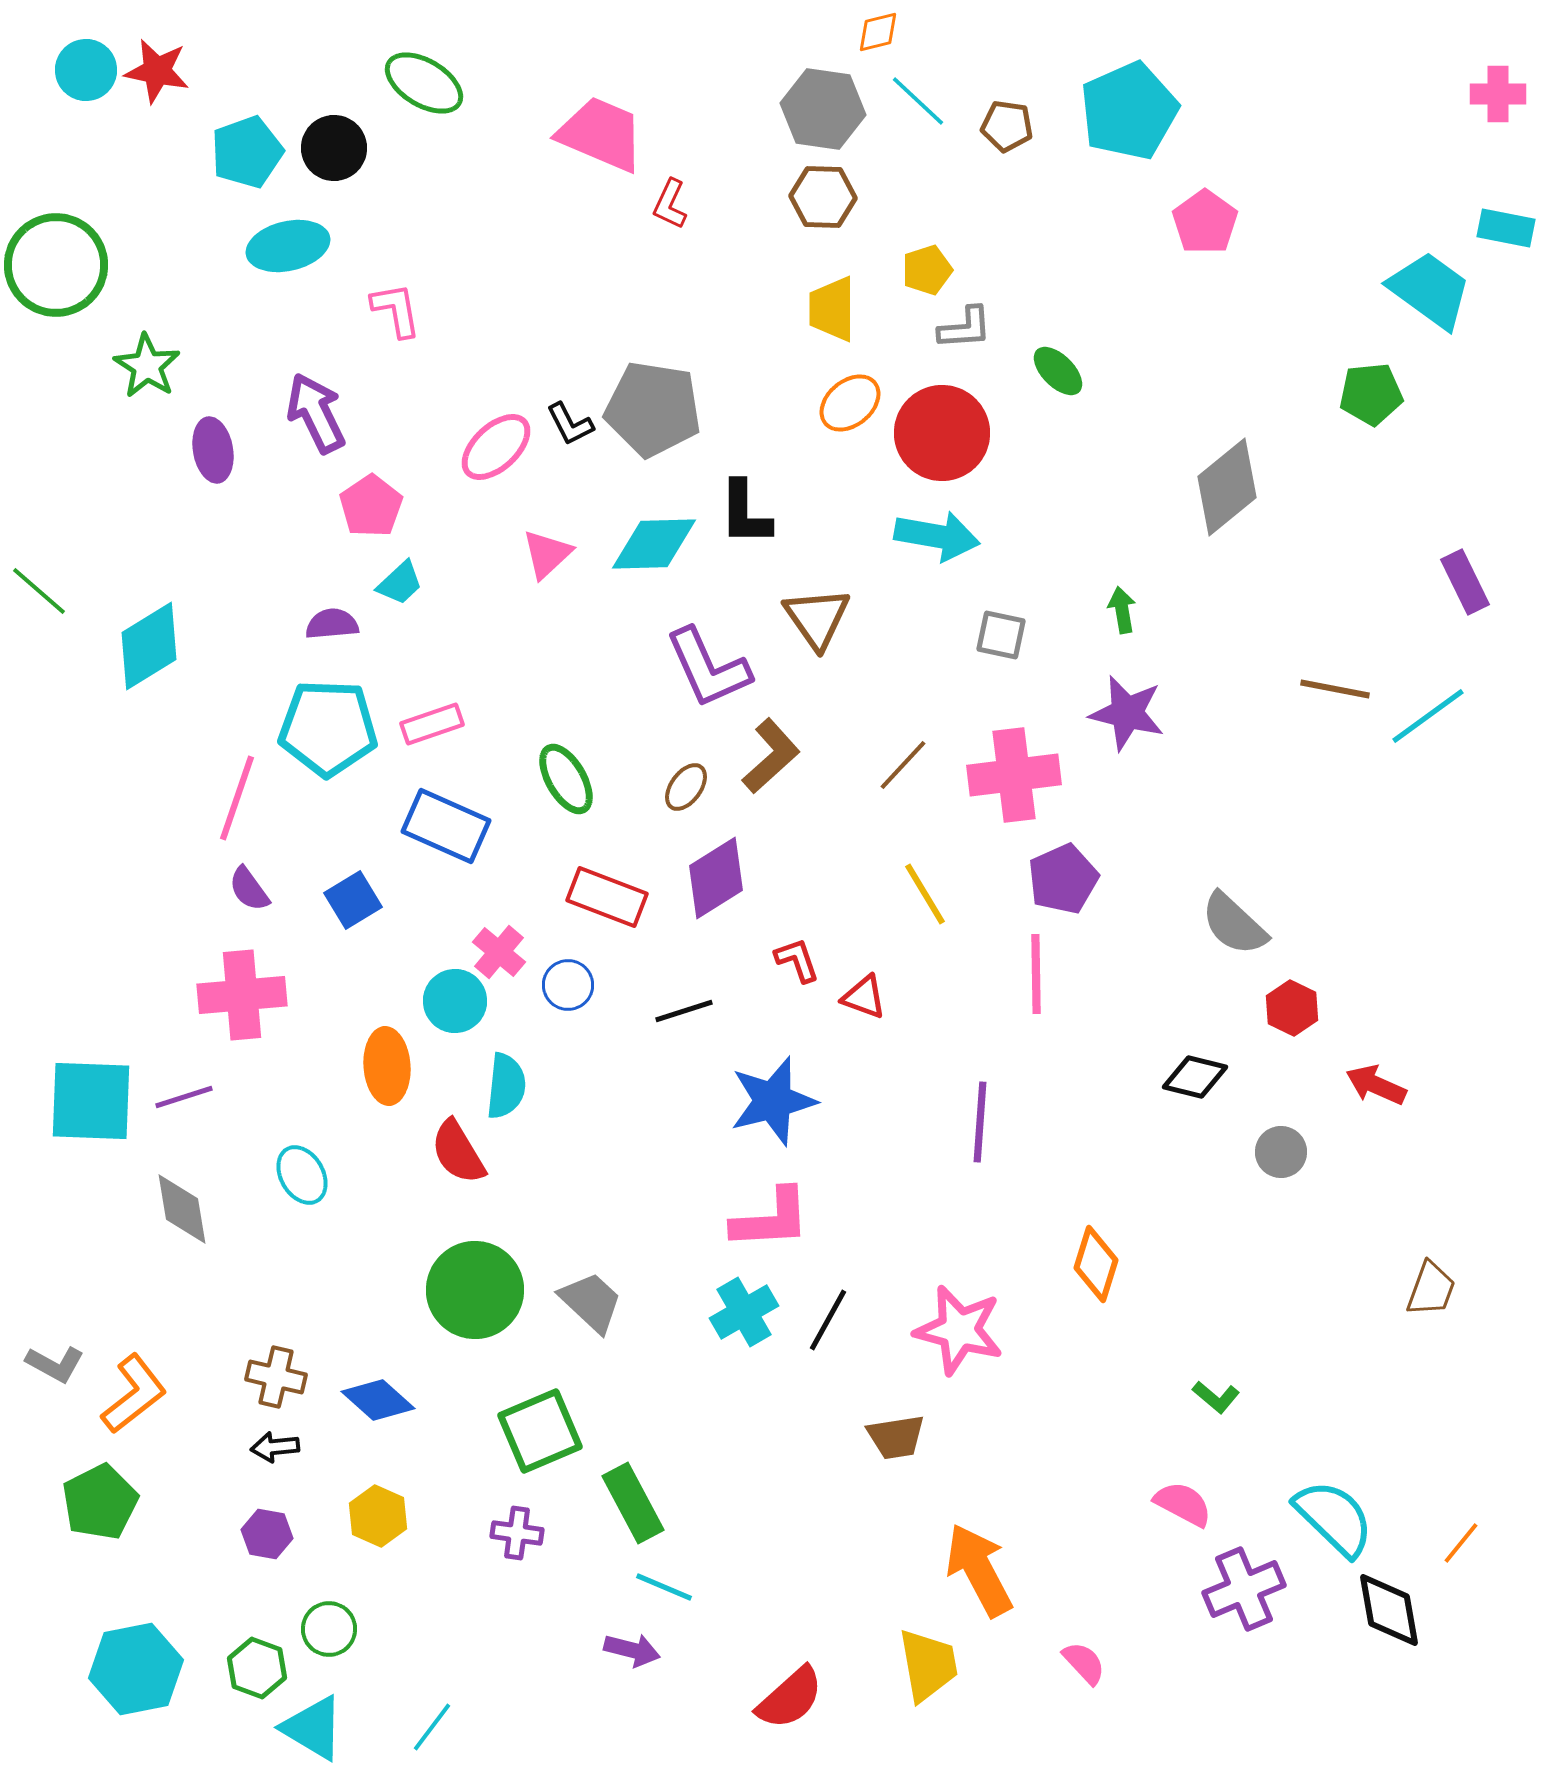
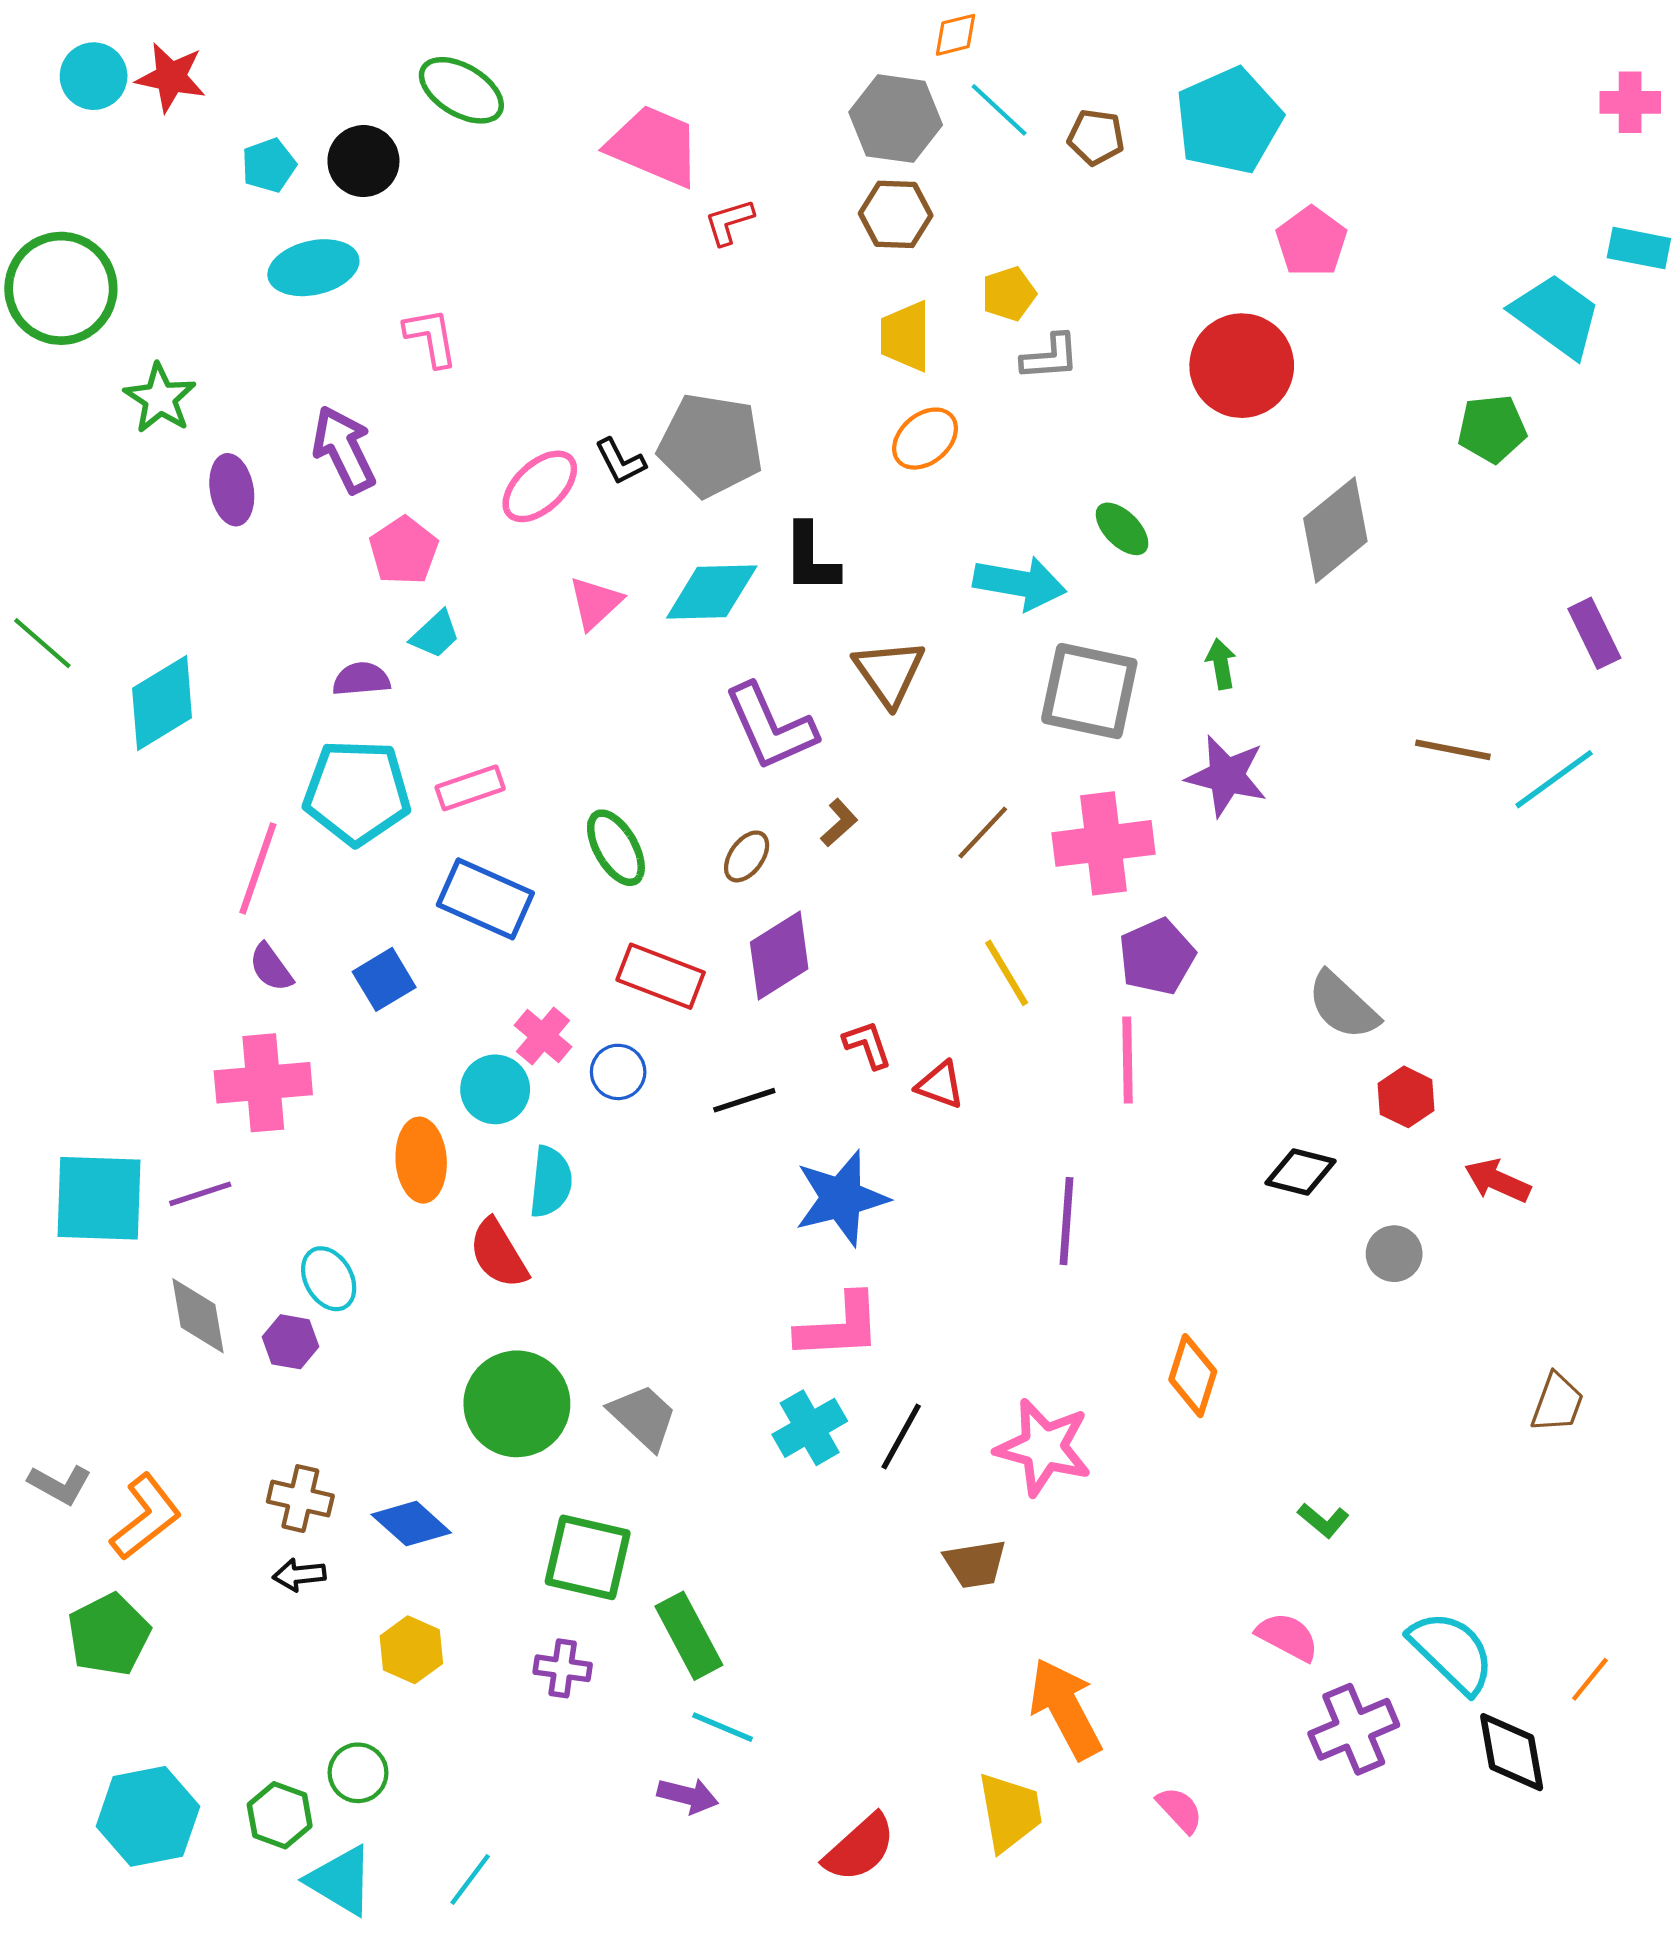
cyan pentagon: (247, 152) -> (269, 165), size x0.7
red L-shape: (670, 204) -> (729, 222), turned 48
green ellipse: (1058, 371) -> (1122, 529), moved
red circle: (942, 433) -> (1242, 366), moved
gray square: (1001, 635) -> (1089, 691), size x1.8
brown L-shape: (771, 756) -> (839, 823), size x0.6
green square: (540, 1431) -> (588, 1557), turned 36
purple hexagon: (267, 1534) -> (291, 1342), moved

